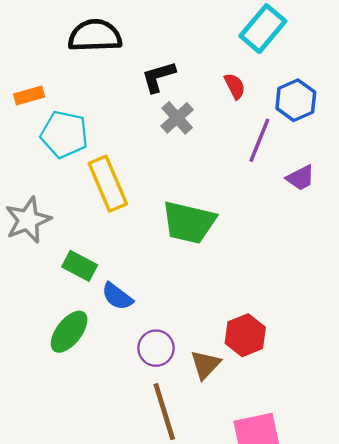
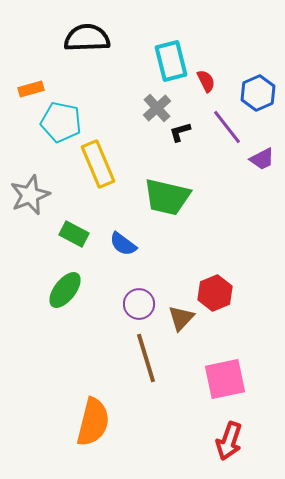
cyan rectangle: (263, 29) -> (171, 61), moved, turned -54
black L-shape: (158, 77) -> (180, 132), moved, size x0.7
purple line: (259, 140) -> (227, 127), turned -60
blue semicircle: (117, 296) -> (123, 244), moved

